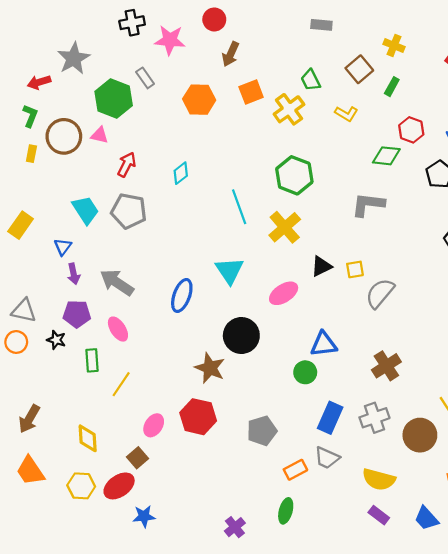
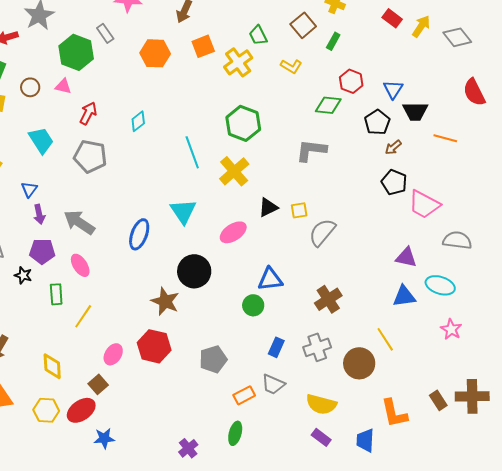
brown circle: (64, 136) -> (30, 87), size x0.6
cyan trapezoid: (85, 210) -> (41, 140), moved
blue rectangle: (330, 418) -> (276, 347), size x0.7
blue trapezoid: (426, 518) -> (365, 440), turned 45

